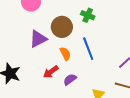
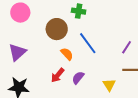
purple triangle: (38, 39) -> (17, 52), moved

